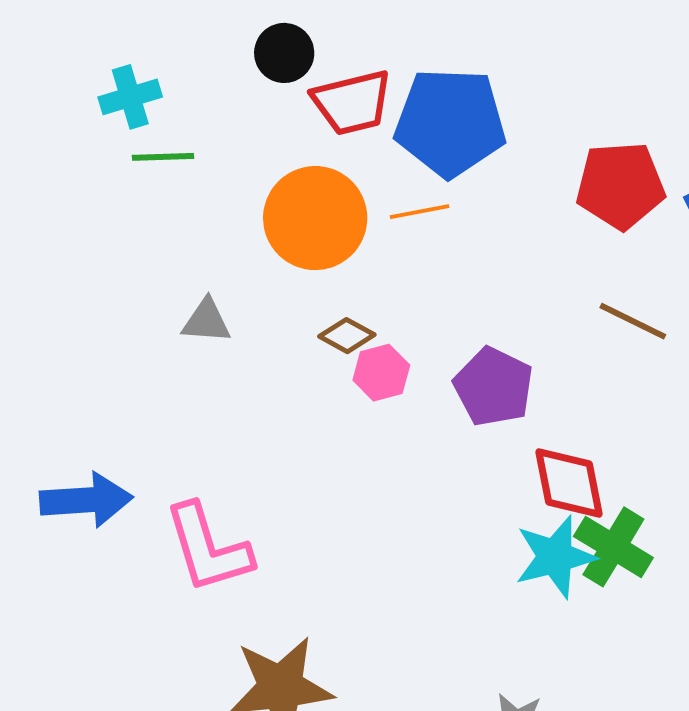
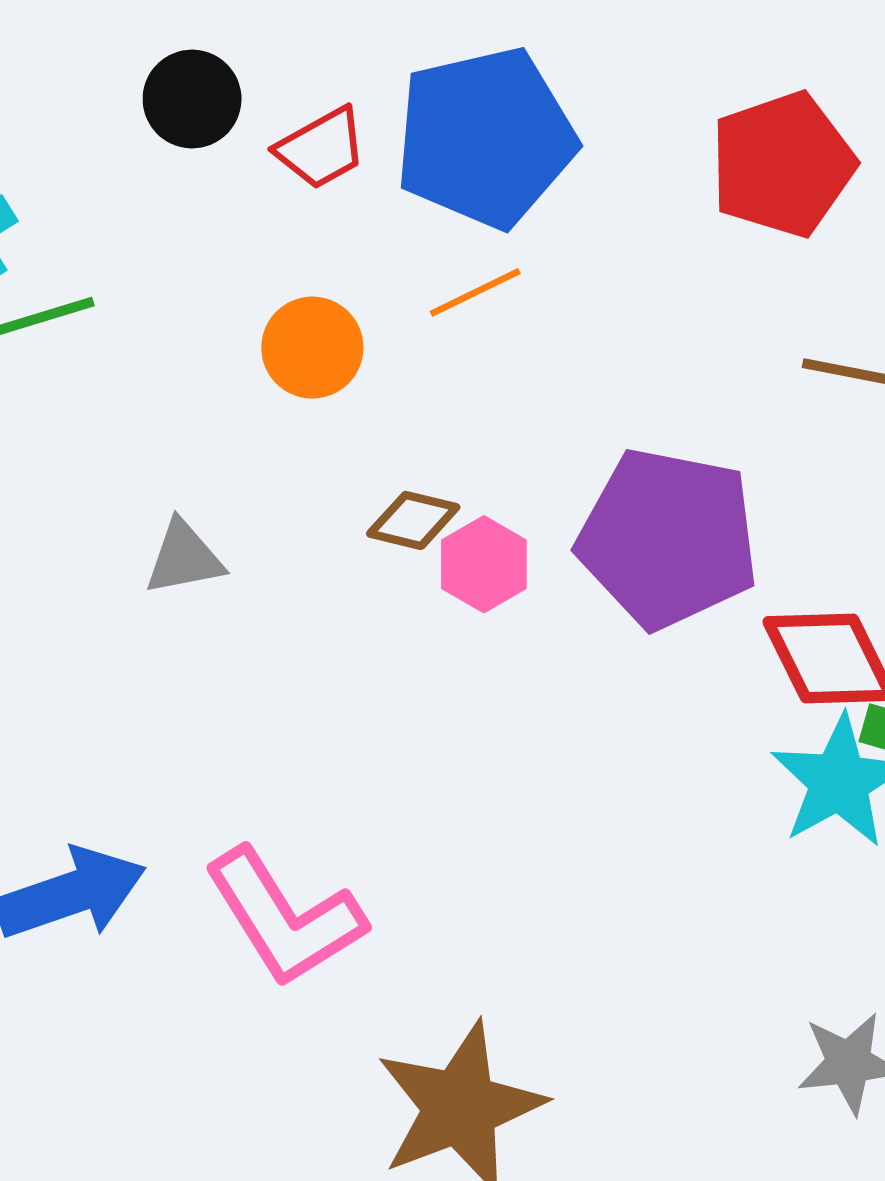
red trapezoid: (352, 102) -> (321, 148), size x0.7
orange circle: (315, 218) -> (312, 348), size x0.6
purple pentagon: (494, 387) -> (668, 538), size x1.4

